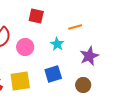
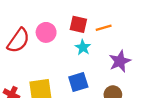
red square: (36, 16) -> (78, 24), moved
pink circle: (25, 47) -> (46, 32), moved

